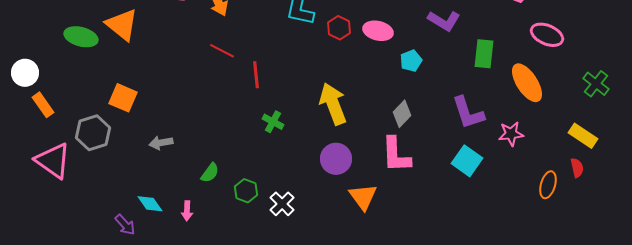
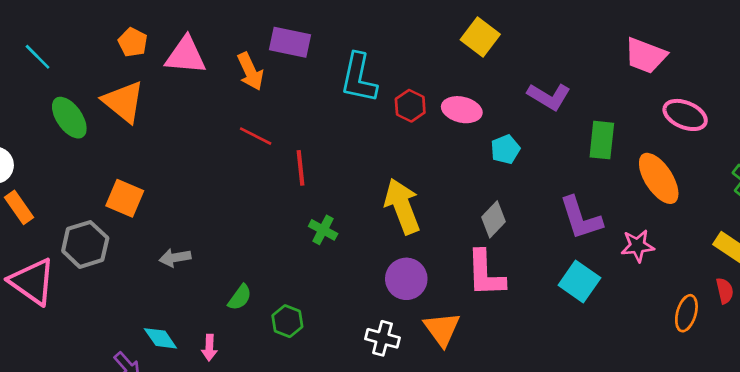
green ellipse: (81, 37) -> (69, 118), turned 40
white cross: (282, 204) -> (382, 338), moved, turned -30

